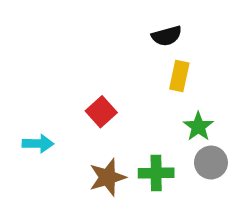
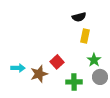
red square: (101, 112) -> (57, 62), moved
brown star: (108, 177) -> (39, 74), moved

